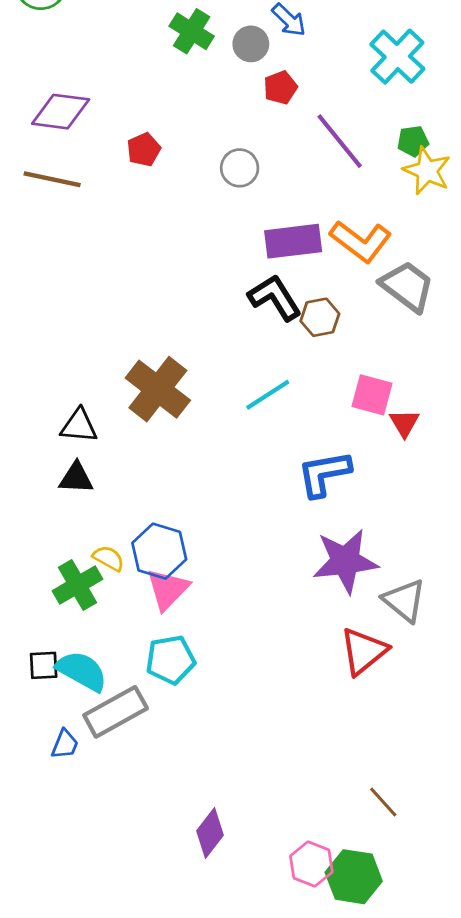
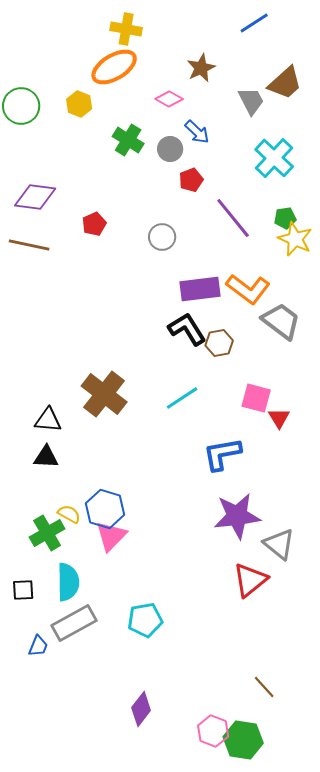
cyan pentagon: (171, 660) -> (145, 620), moved
cyan semicircle: (82, 671) -> (68, 582), moved, turned 60

